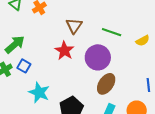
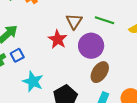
brown triangle: (74, 26) -> (74, 21), moved
blue square: (24, 66) -> (17, 55), turned 32

